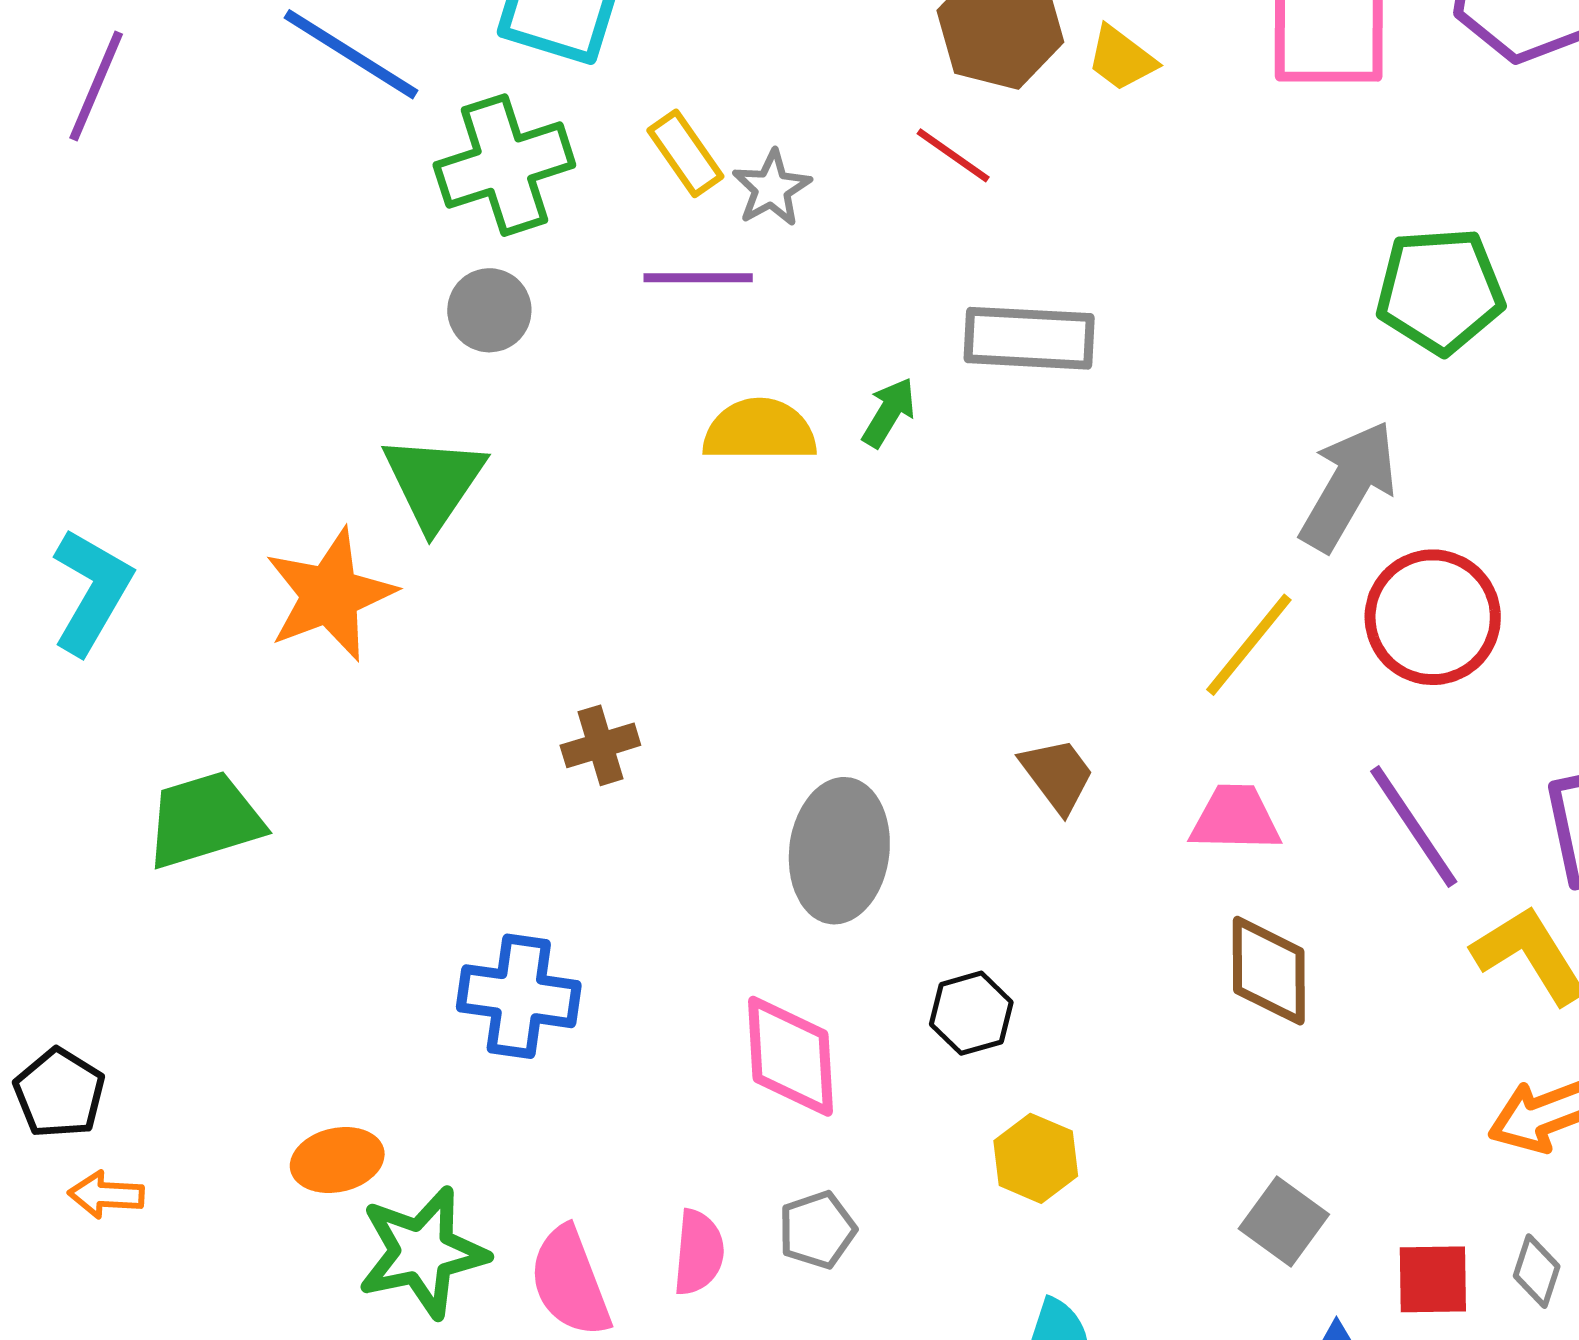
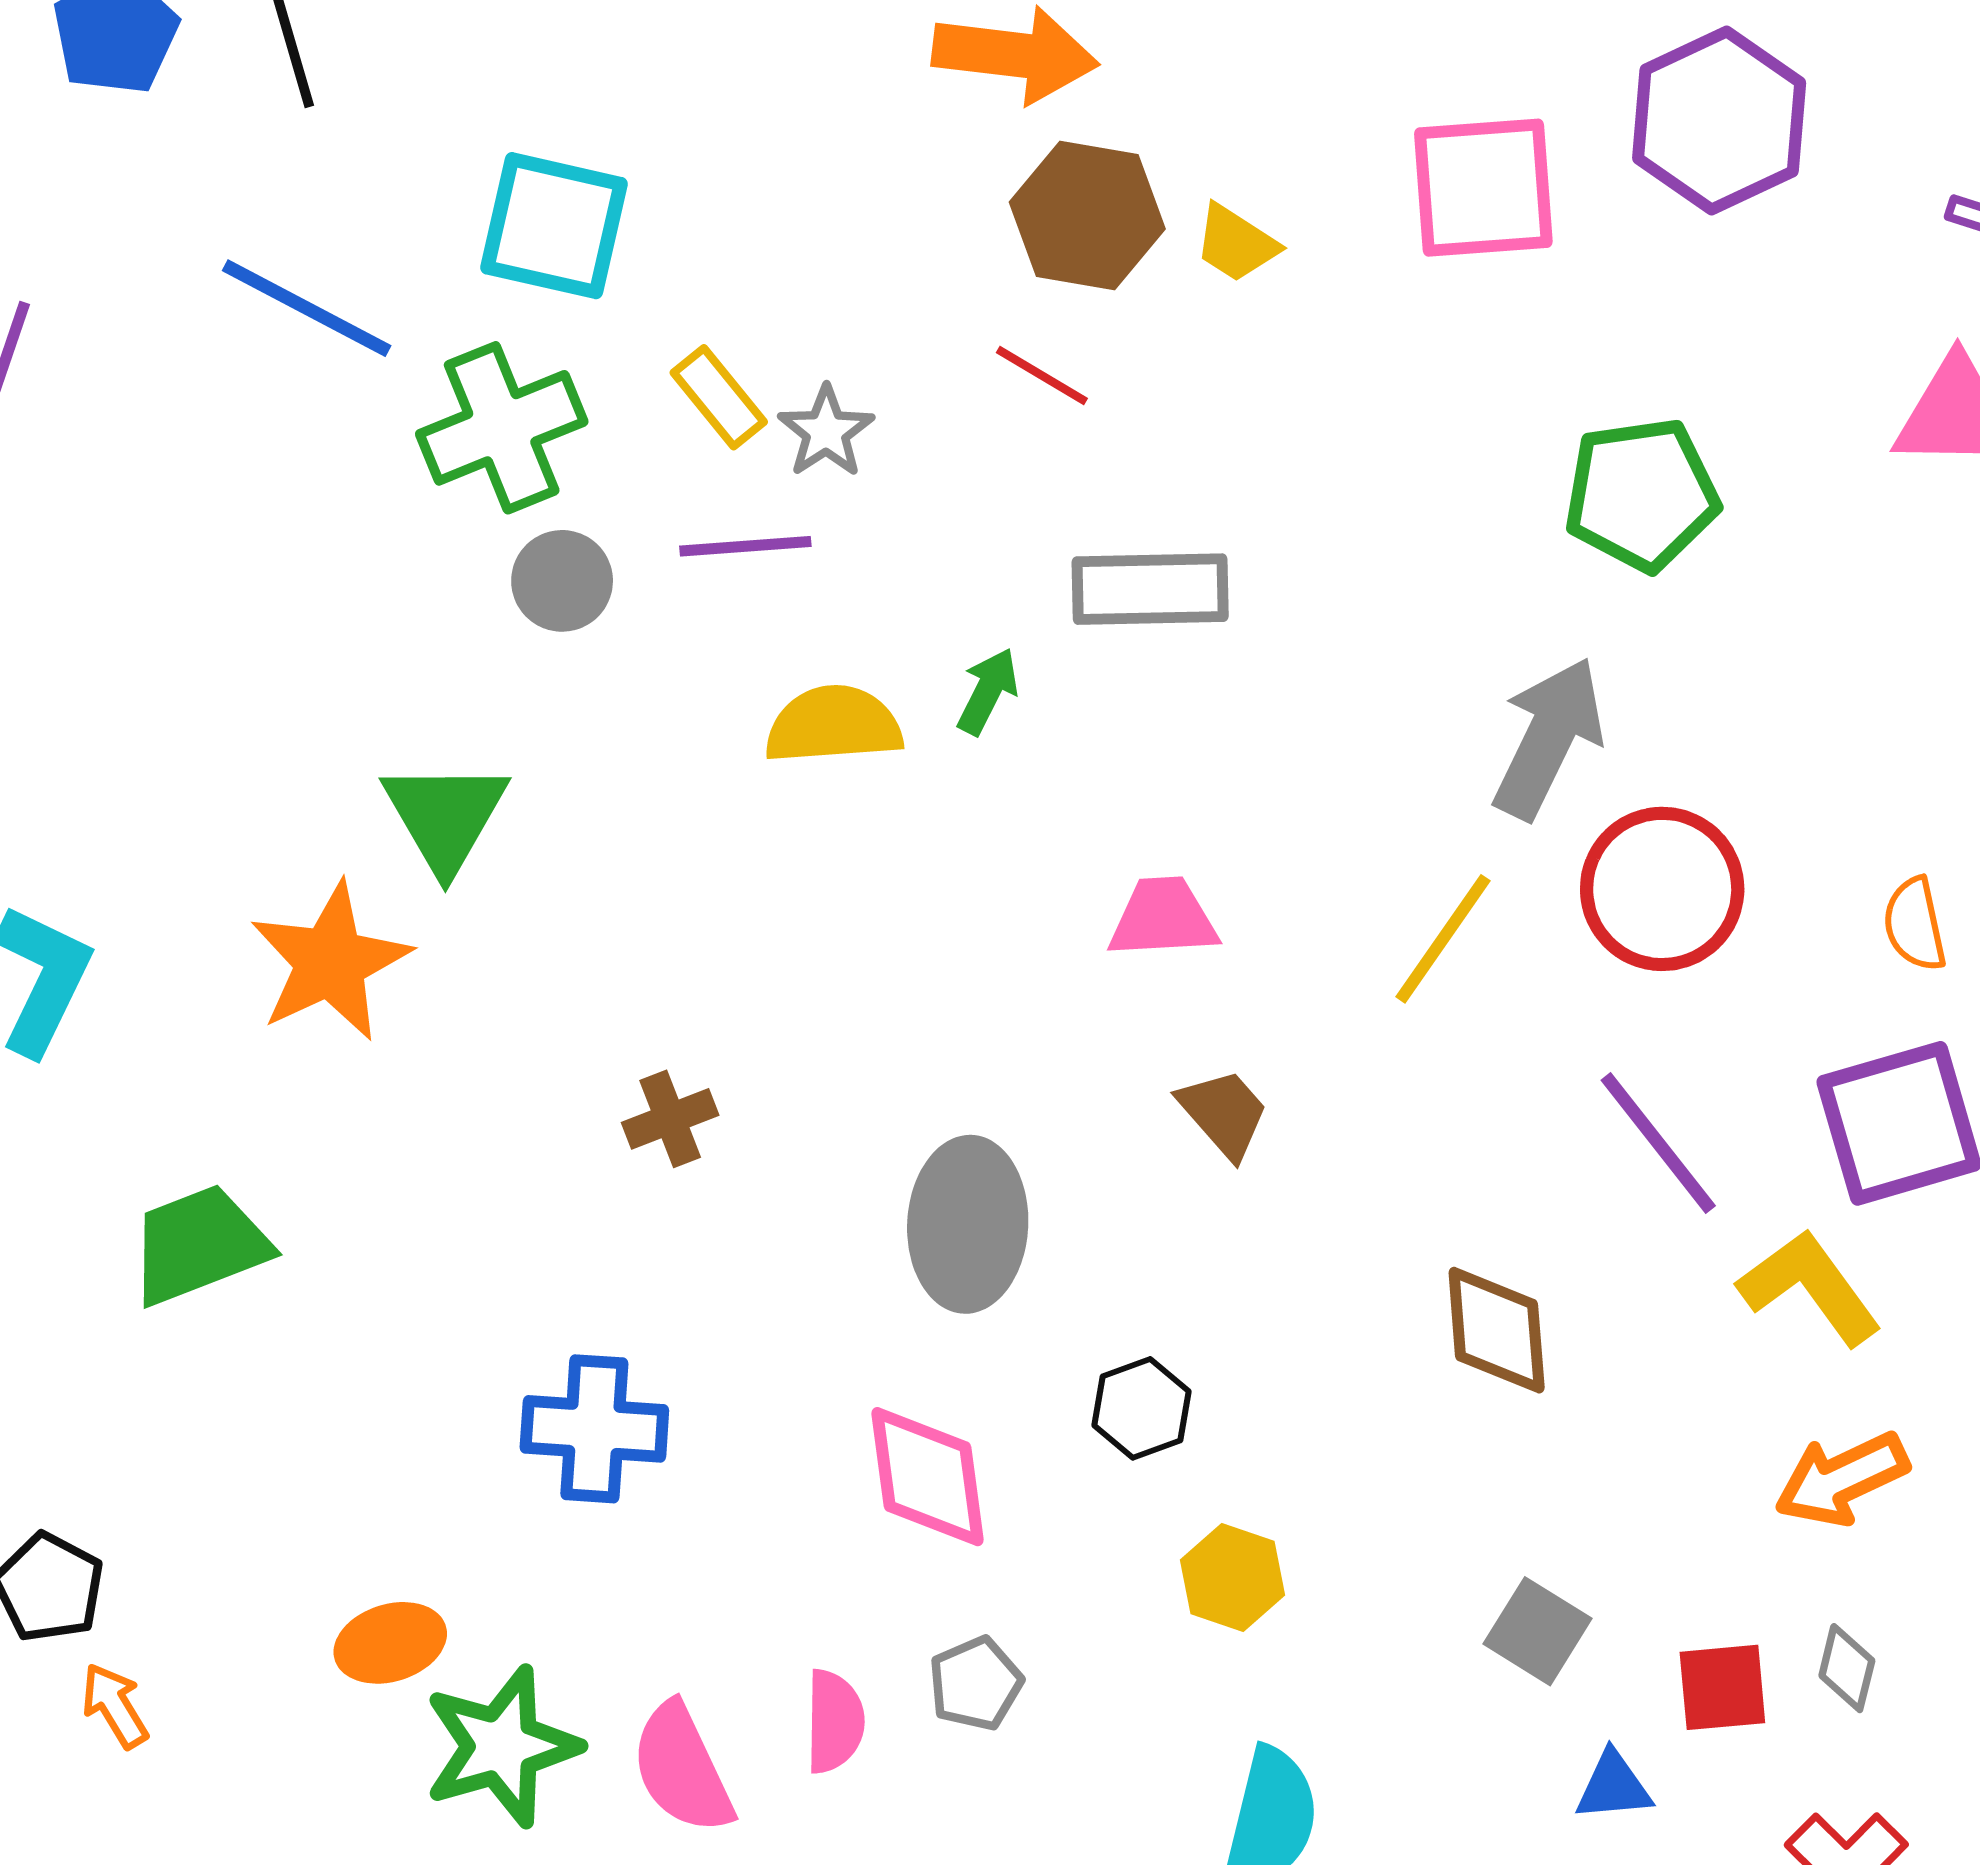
gray circle: (489, 310) -> (562, 581), moved
pink trapezoid: (1235, 818) -> (1163, 918), moved
orange arrow: (106, 1195) -> (115, 1706), turned 60

